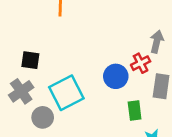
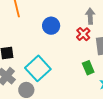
blue circle: (116, 76) -> (51, 26), moved

